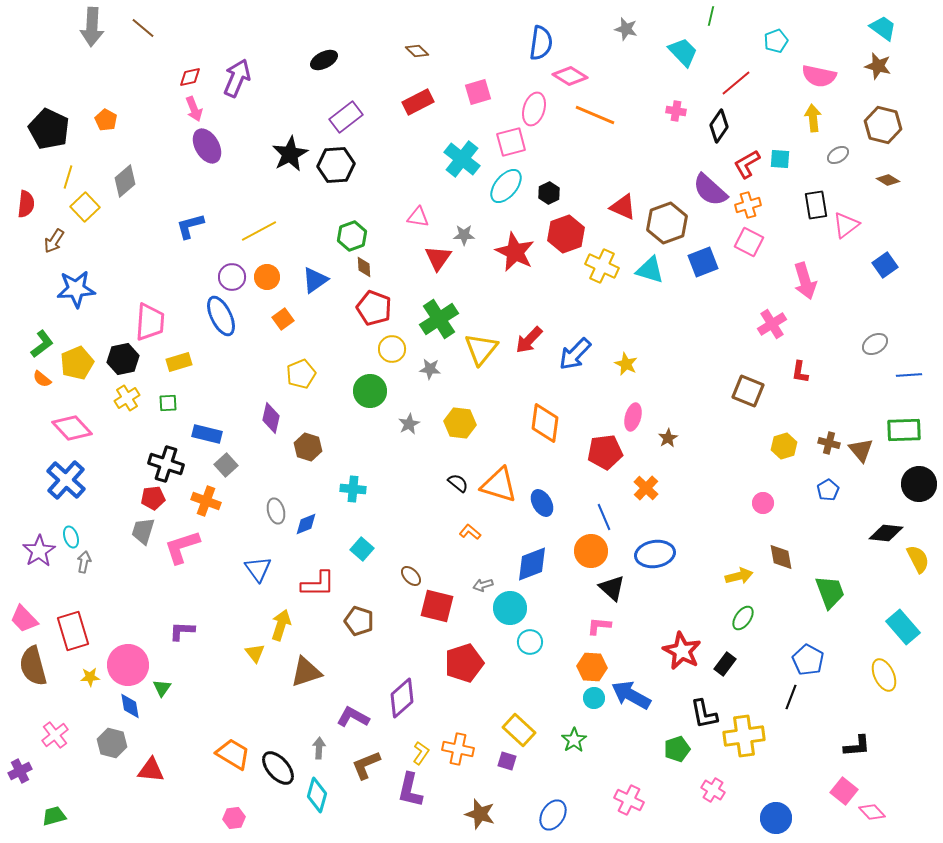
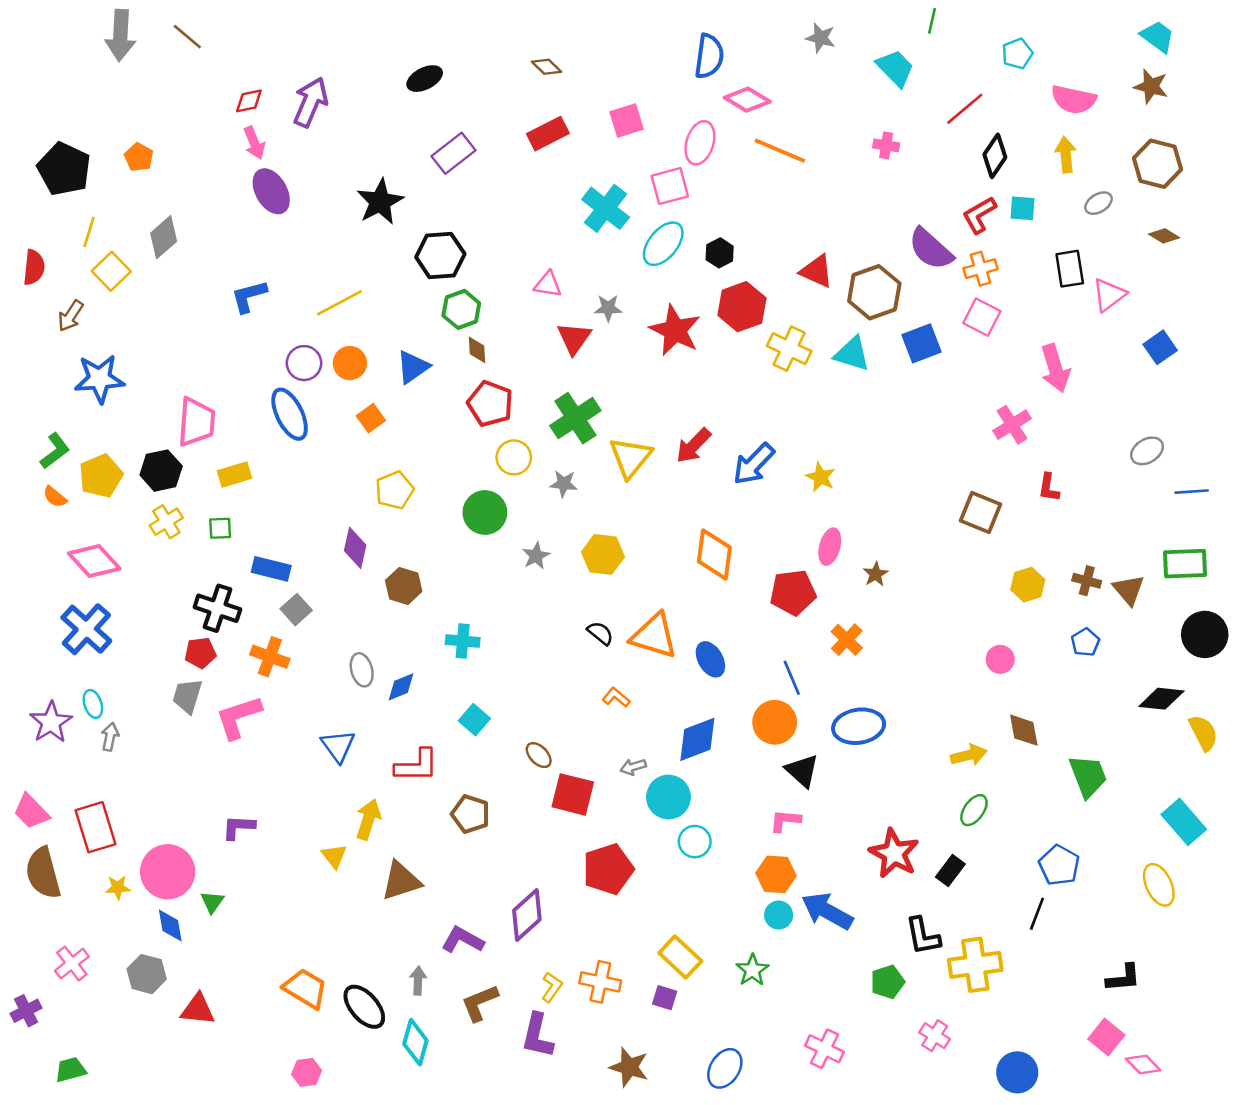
black diamond: (719, 126) -> (995, 156), moved
black hexagon: (336, 165) -> (440, 256), moved

